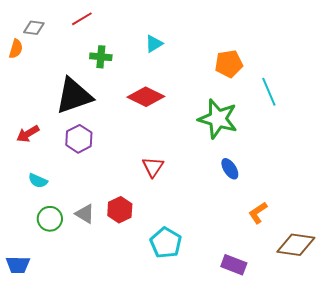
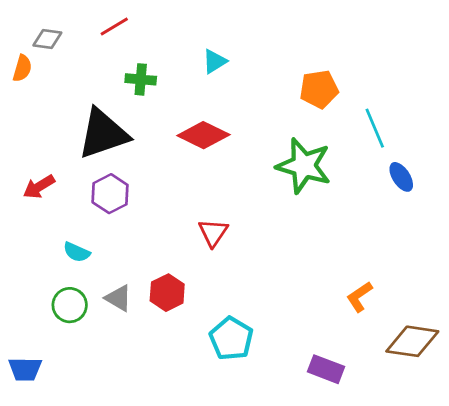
blue ellipse: (230, 169) -> (401, 177), moved
cyan semicircle: (38, 181) -> (77, 252), moved

